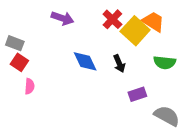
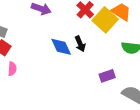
black arrow: (119, 64) -> (80, 44), moved

